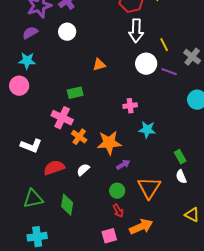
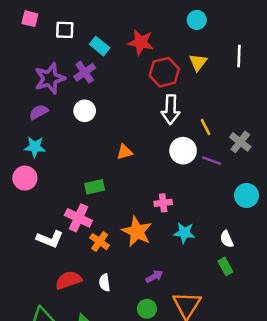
orange star: (109, 143) -> (137, 232), moved, turned 30
white L-shape: (31, 146) -> (50, 239), moved
white semicircle: (83, 170) -> (105, 283), turned -56
white semicircle: (181, 177) -> (227, 239), moved

